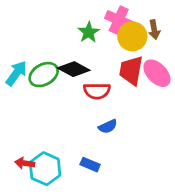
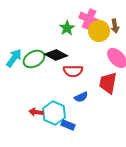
red trapezoid: (131, 70) -> (108, 83), moved
red arrow: (25, 163) -> (36, 112), moved
cyan hexagon: (45, 169) -> (54, 113), moved

